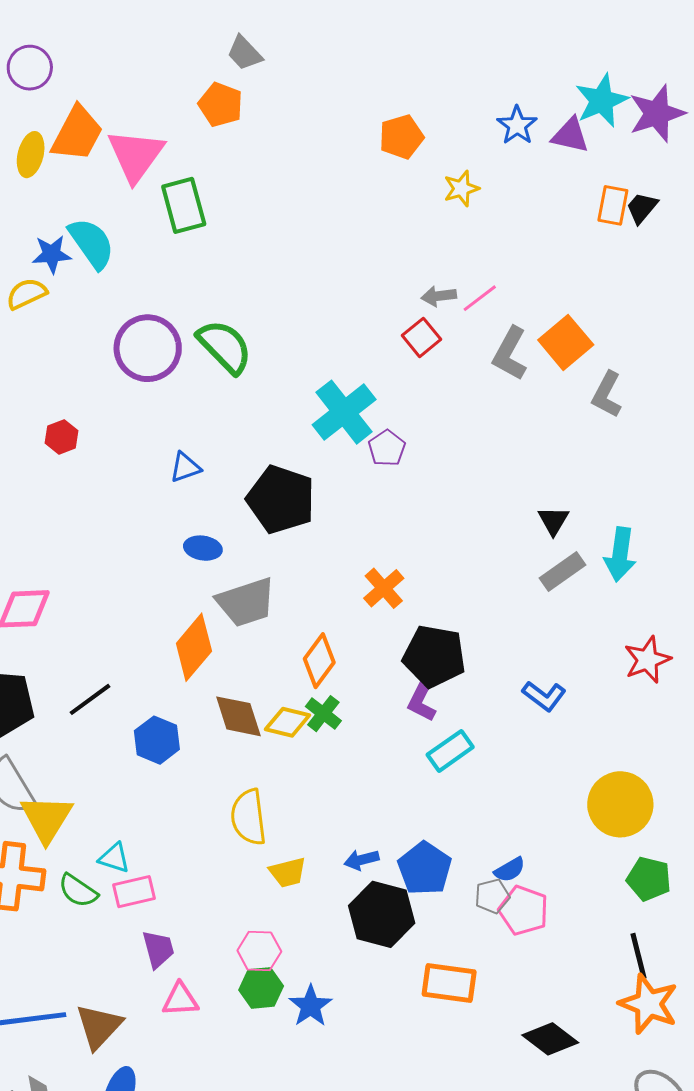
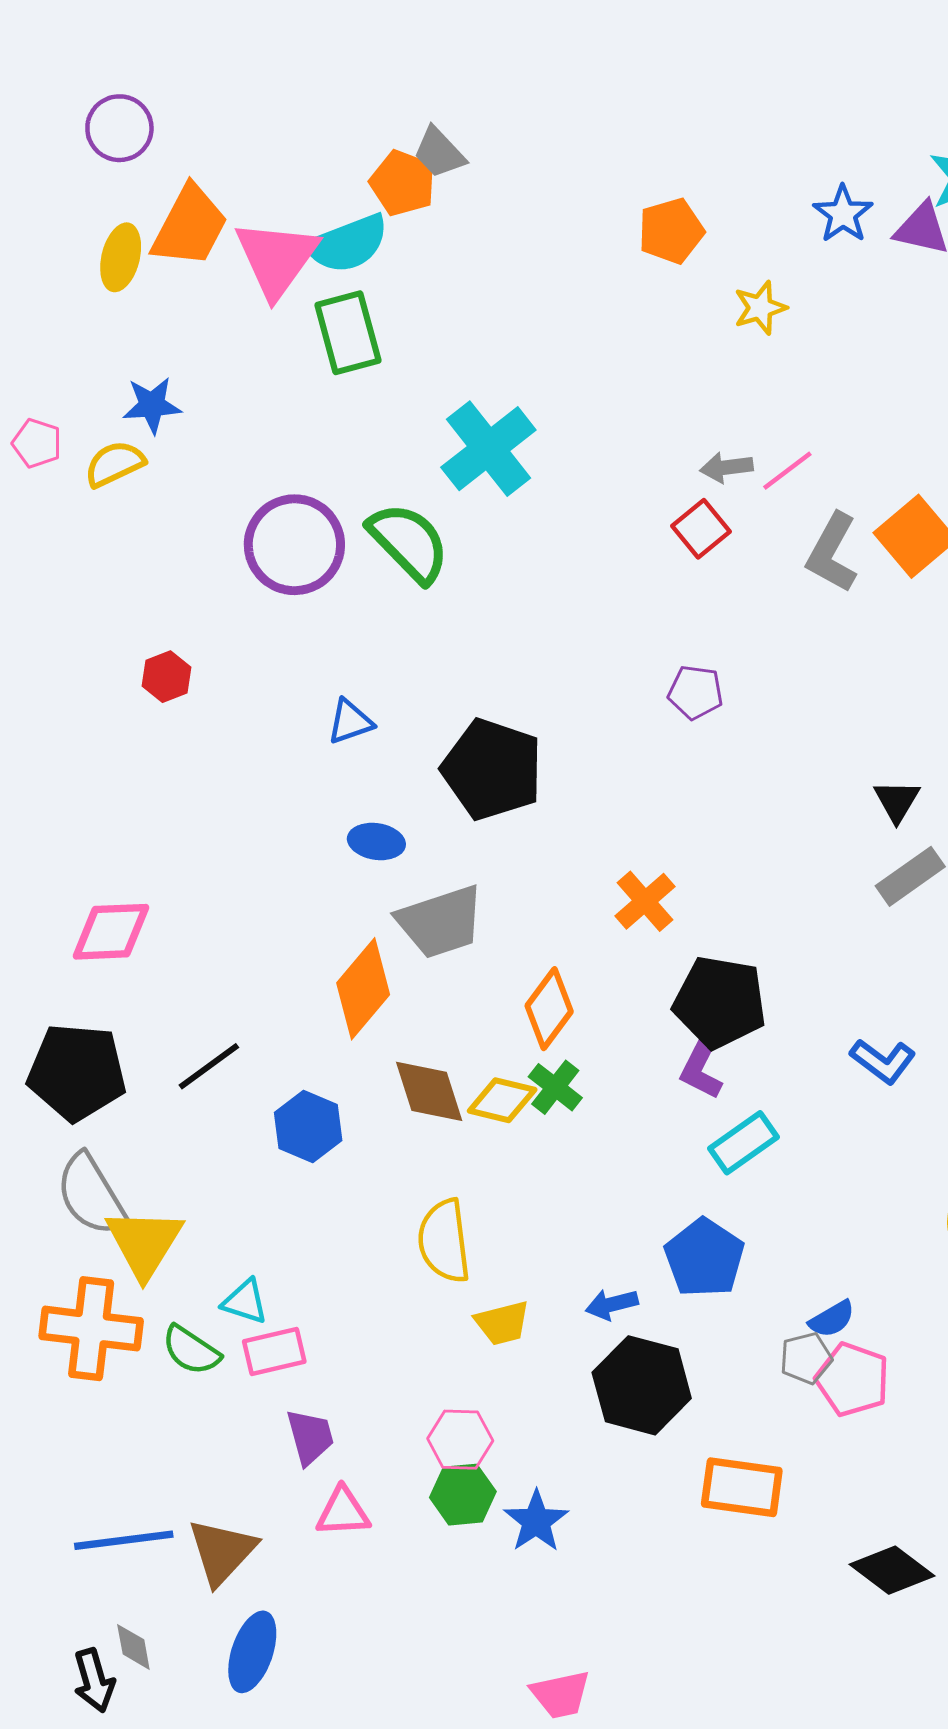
gray trapezoid: (245, 53) -> (439, 153), moved
cyan semicircle: (91, 243) -> (348, 244), moved, turned 104
cyan cross: (344, 412) -> (488, 449), moved
purple pentagon: (387, 448) -> (696, 692), moved, turned -30
blue pentagon: (425, 868) -> (704, 1258), moved

